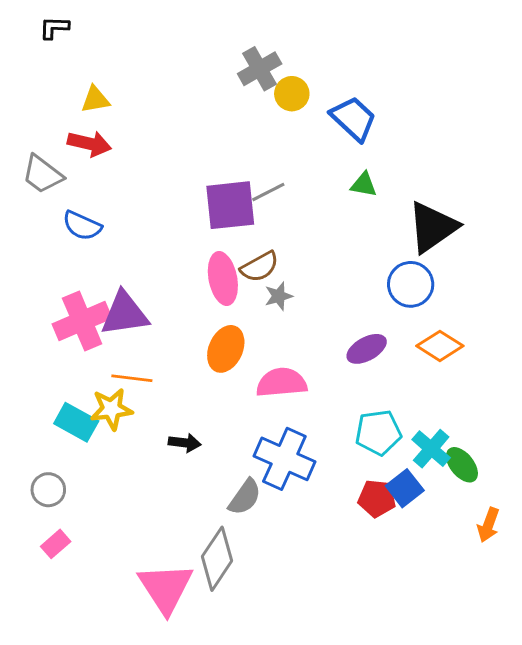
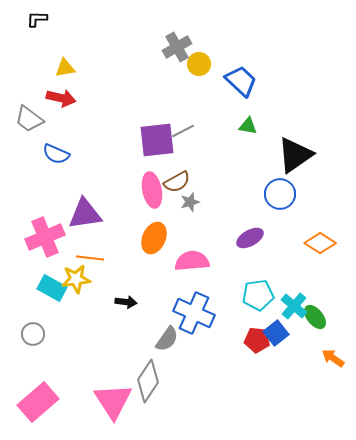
pink cross: (82, 321) -> (45, 237), moved
orange diamond: (440, 346) -> (320, 243), moved
orange arrow: (488, 525) -> (333, 358), turned 105
pink rectangle: (56, 544) -> (38, 402), moved, size x2.0

